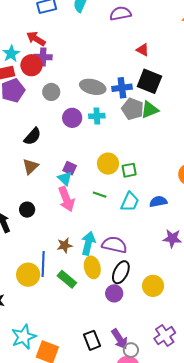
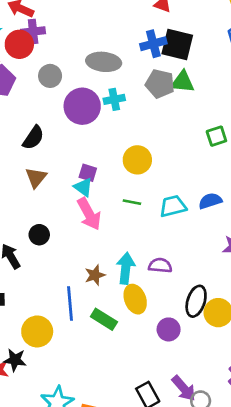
blue cross: (122, 88) -> (153, 44), moved
green triangle: (150, 110) -> (183, 82), turned 36
purple circle: (72, 118) -> (82, 106), size x1.4
green square: (129, 170) -> (216, 136), moved
cyan trapezoid: (130, 202) -> (173, 206), turned -120
purple semicircle: (114, 245) -> (160, 265), size x0.7
black ellipse: (121, 272) -> (196, 301), moved
yellow circle: (28, 275) -> (37, 331), moved

